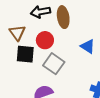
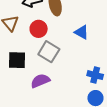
black square: (25, 54) -> (17, 60), moved

